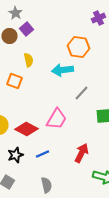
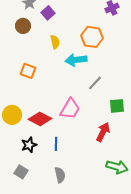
purple square: (26, 29) -> (48, 13), moved
yellow semicircle: (28, 60) -> (55, 42), moved
red arrow: (82, 153) -> (103, 132), moved
blue line: (42, 154) -> (56, 144), turned -64

